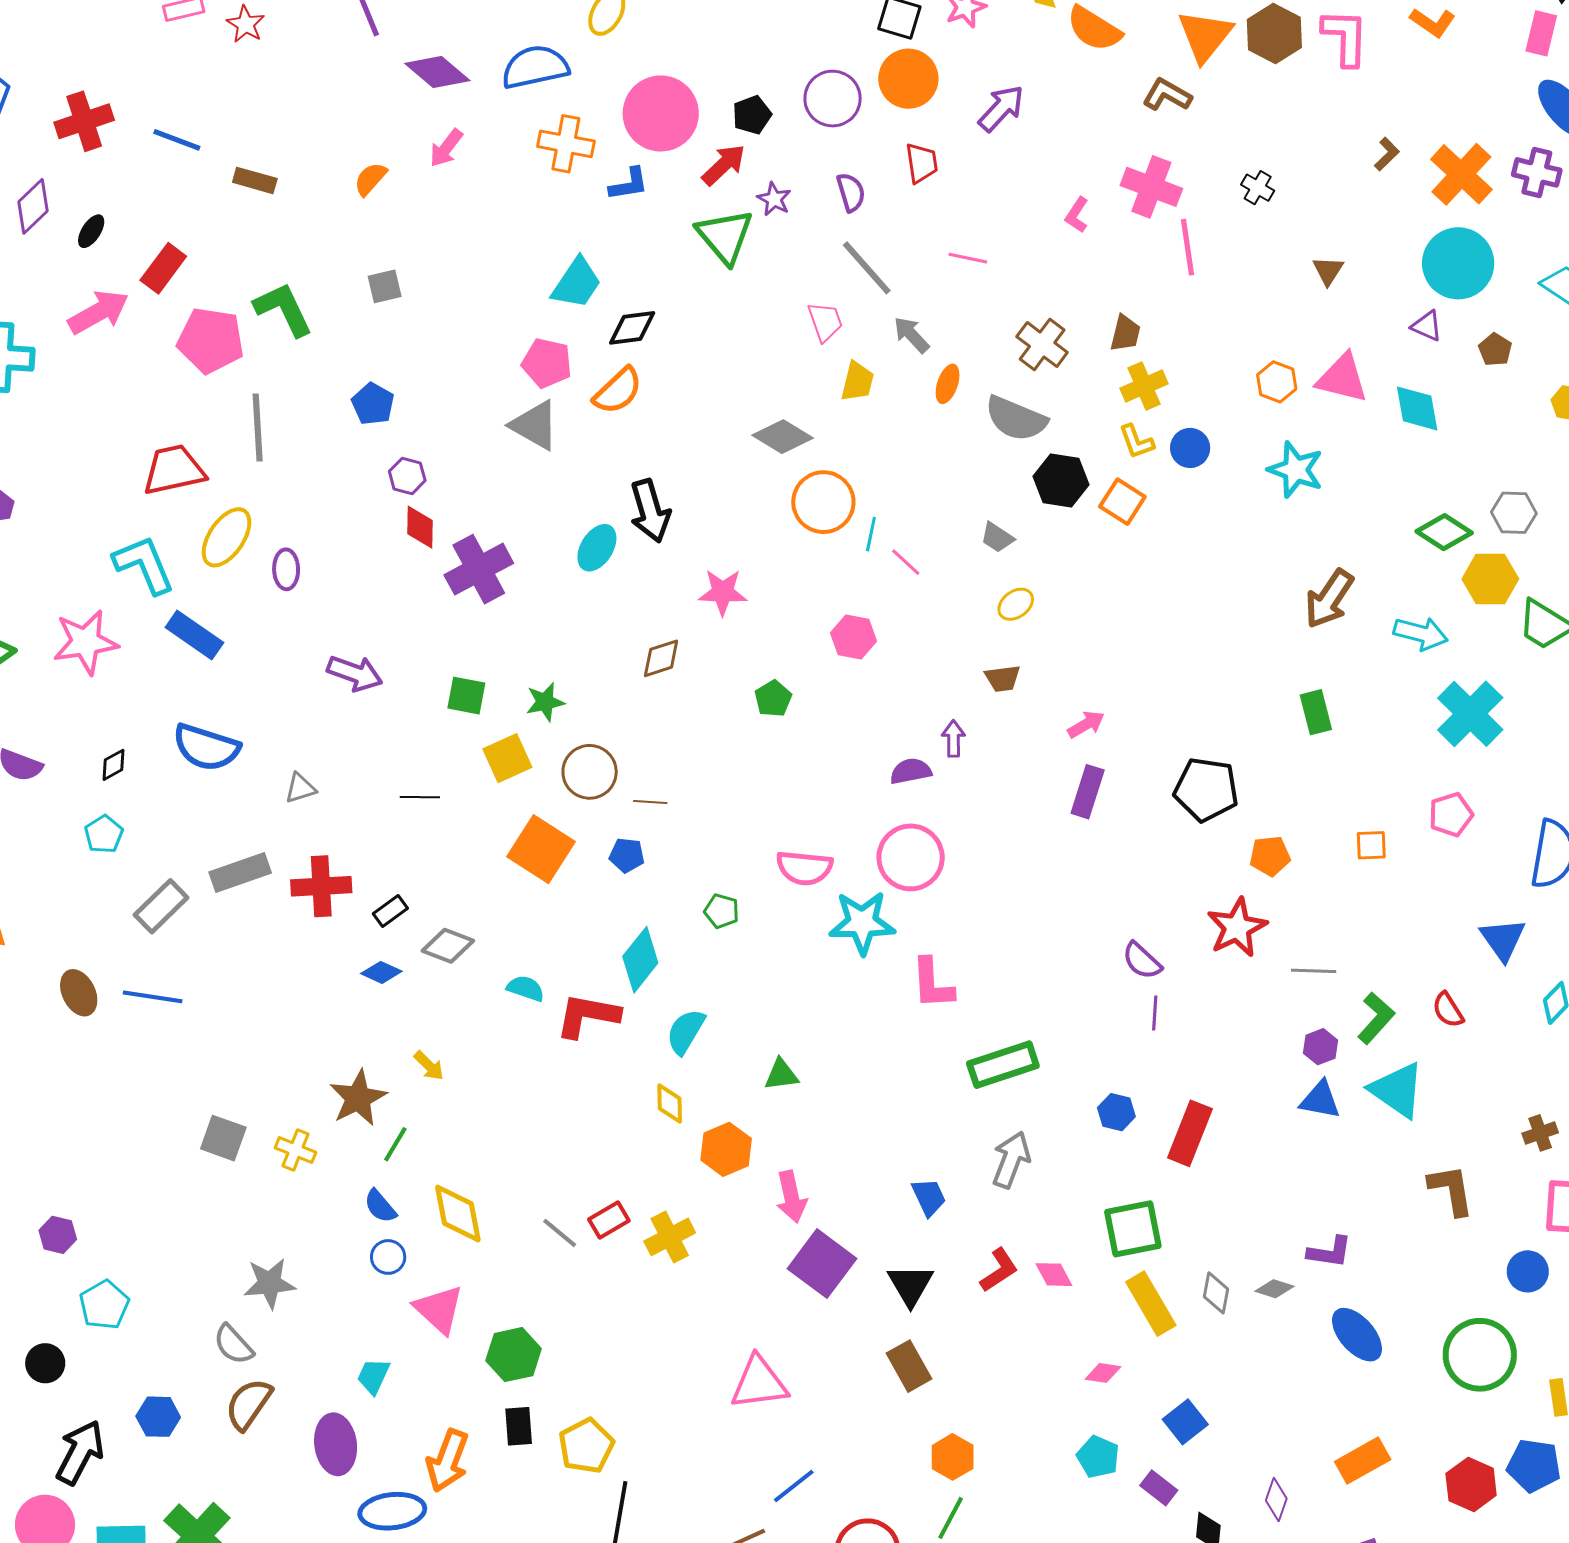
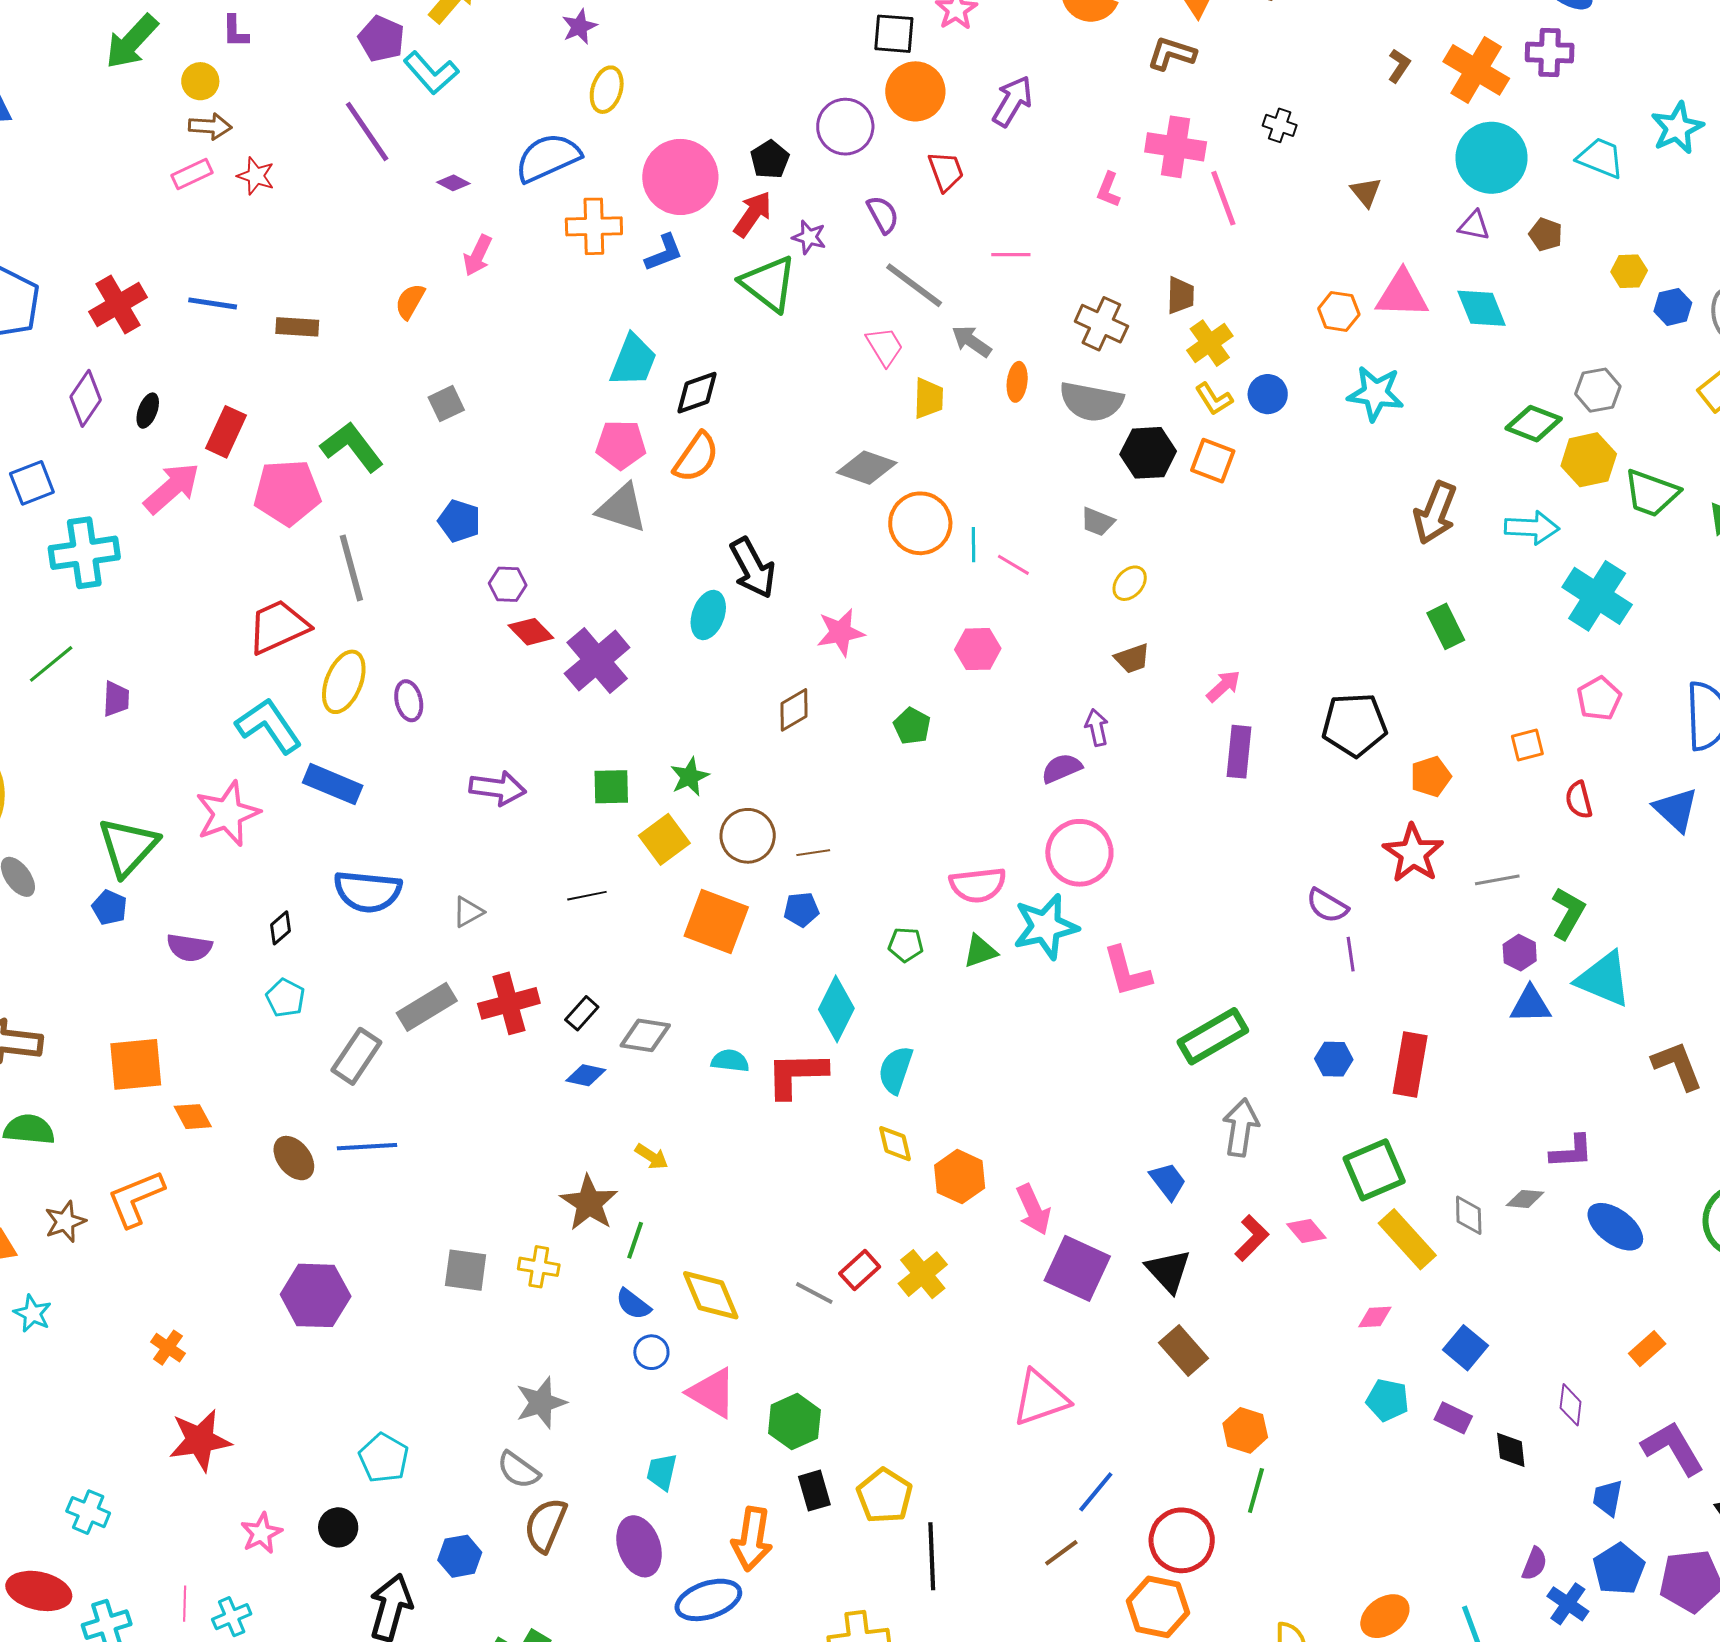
purple diamond: (437, 72) -> (453, 183), size x0.5
red diamond: (420, 527) -> (531, 632), turned -33
red semicircle: (1448, 1010) -> (1579, 800), moved, turned 30
green triangle: (781, 1075) -> (980, 951), moved
purple hexagon: (58, 1235) -> (316, 1295), moved, size x1.8
orange rectangle: (1363, 1461) -> (1647, 1349), size x0.7

